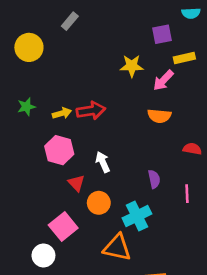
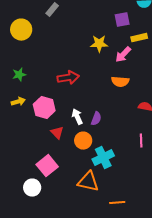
yellow arrow: (62, 113) -> (18, 102), moved
purple semicircle: (154, 179) -> (96, 119), moved, turned 32
orange circle: (99, 203) -> (83, 141), moved

